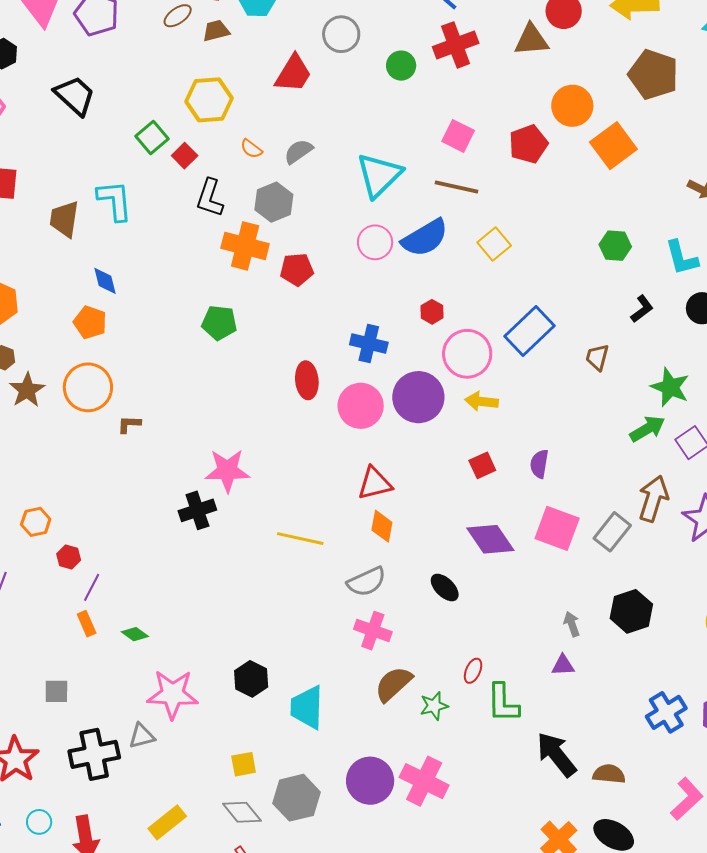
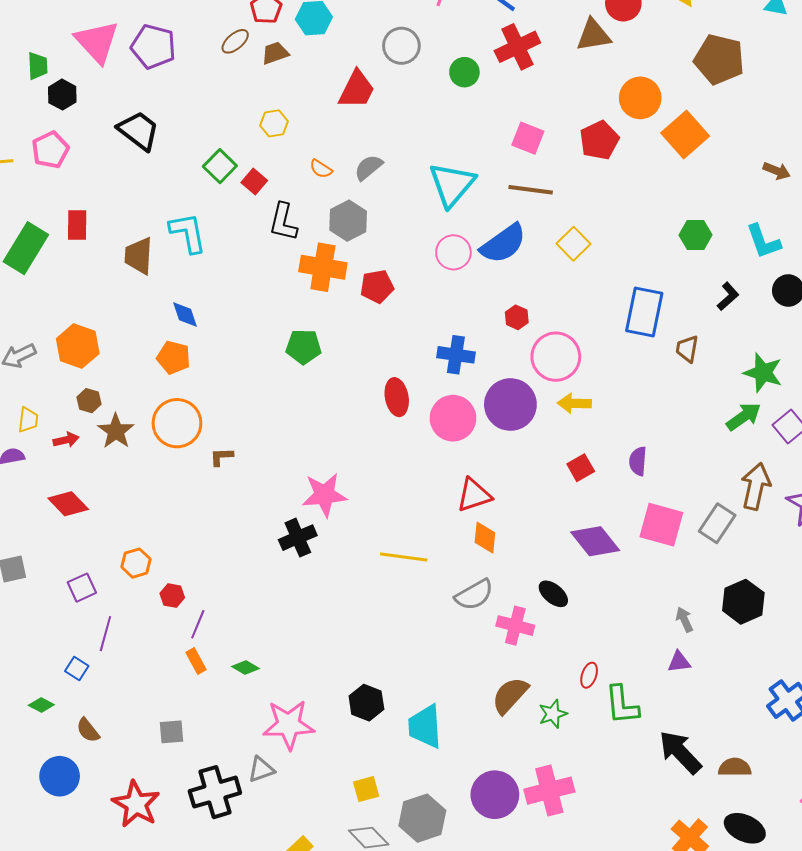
yellow hexagon: (209, 100) -> (274, 123), size x0.6
blue rectangle: (530, 331) -> (644, 312), moved, turned -30
pink cross: (373, 631) -> (515, 626), moved
pink cross: (424, 781) -> (549, 791), turned -36

